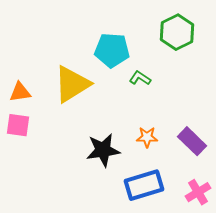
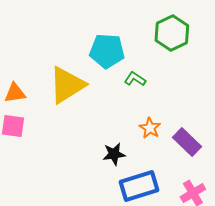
orange star: (147, 137) -> (150, 128), moved, turned 30
black star: (103, 150) -> (114, 154), moved, size x0.7

